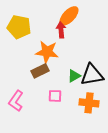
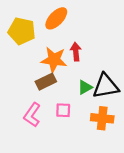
orange ellipse: (69, 16) -> (56, 18), moved
red arrow: (61, 30) -> (76, 52), moved
pink L-shape: (16, 101) -> (32, 115), moved

